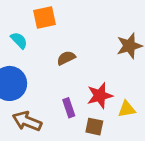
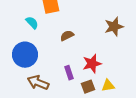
yellow triangle: (127, 109) -> (108, 86), moved
brown square: (94, 127) -> (88, 87), turned -32

